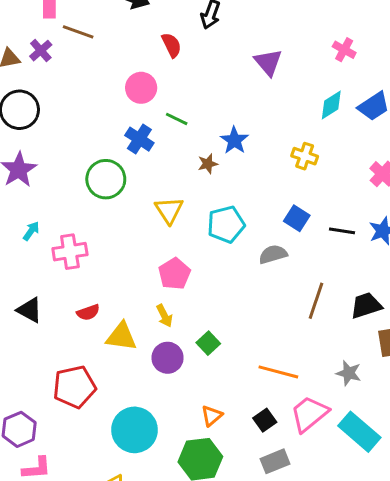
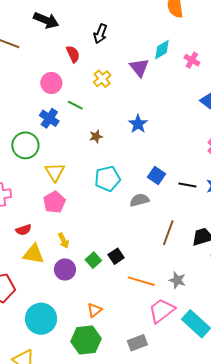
cyan diamond: (331, 105) -> (162, 50), moved
blue star: (234, 140) -> (138, 124), moved
yellow cross: (305, 156) -> (102, 79), moved, turned 30
yellow triangle: (169, 210) -> (55, 172), moved
pink pentagon: (174, 274) -> (54, 202), moved
red semicircle: (88, 312) -> (24, 230), moved
gray star: (349, 373) -> (177, 280), moved
black square: (265, 420) -> (116, 256), moved

